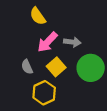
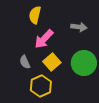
yellow semicircle: (38, 16) -> (35, 15), turned 48
gray arrow: (72, 42) -> (79, 27), moved

